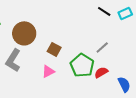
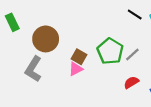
green pentagon: (82, 65) -> (110, 51), moved
pink triangle: (48, 71) -> (76, 69), moved

